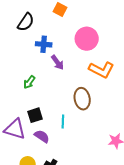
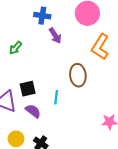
orange L-shape: (101, 70) -> (100, 47), turned 90
green arrow: (29, 82) -> (15, 48), moved

